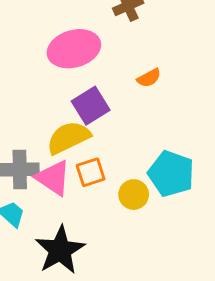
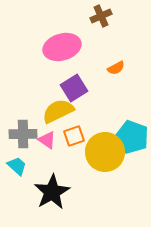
pink triangle: (53, 178) -> (47, 140), size x0.7
yellow circle: (134, 195) -> (105, 152), size x1.8

